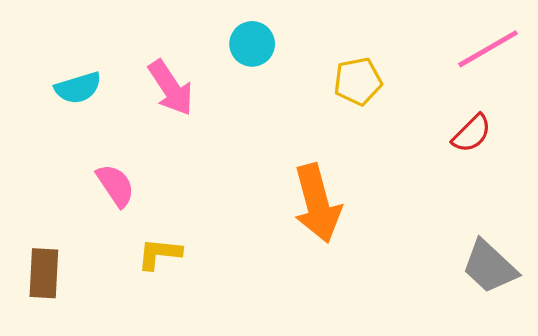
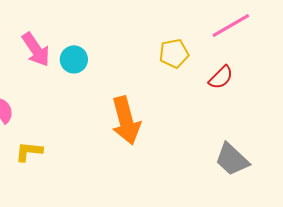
cyan circle: (252, 44) -> (74, 59), moved
yellow pentagon: (358, 81) -> (174, 53), moved

